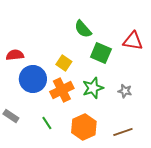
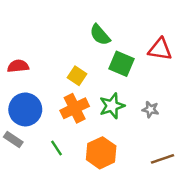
blue circle: (33, 79) -> (25, 109), moved
brown line: (123, 132) -> (162, 159), moved

